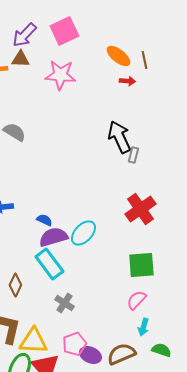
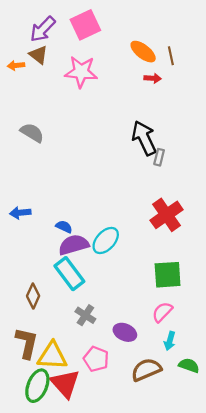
brown triangle: (20, 59) -> (38, 55), turned 36
pink pentagon: (74, 344) -> (96, 359), turned -30
purple ellipse: (90, 355) -> (125, 332), moved

